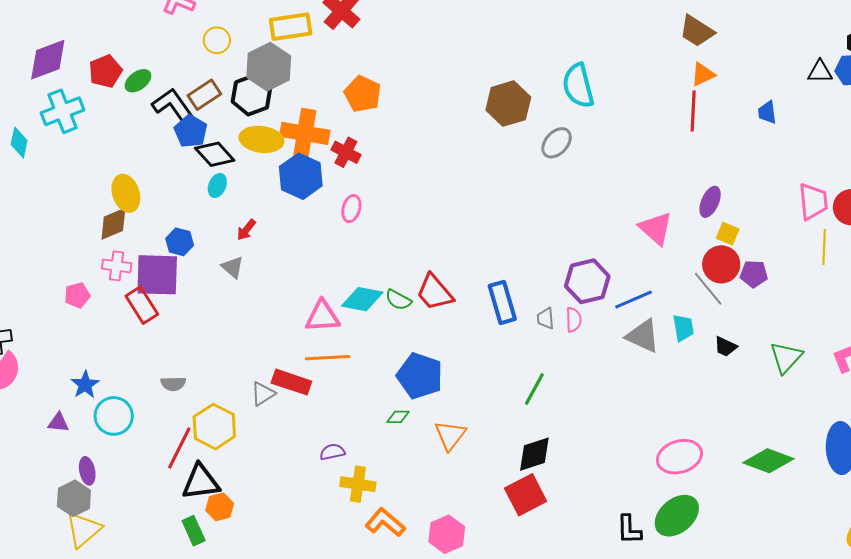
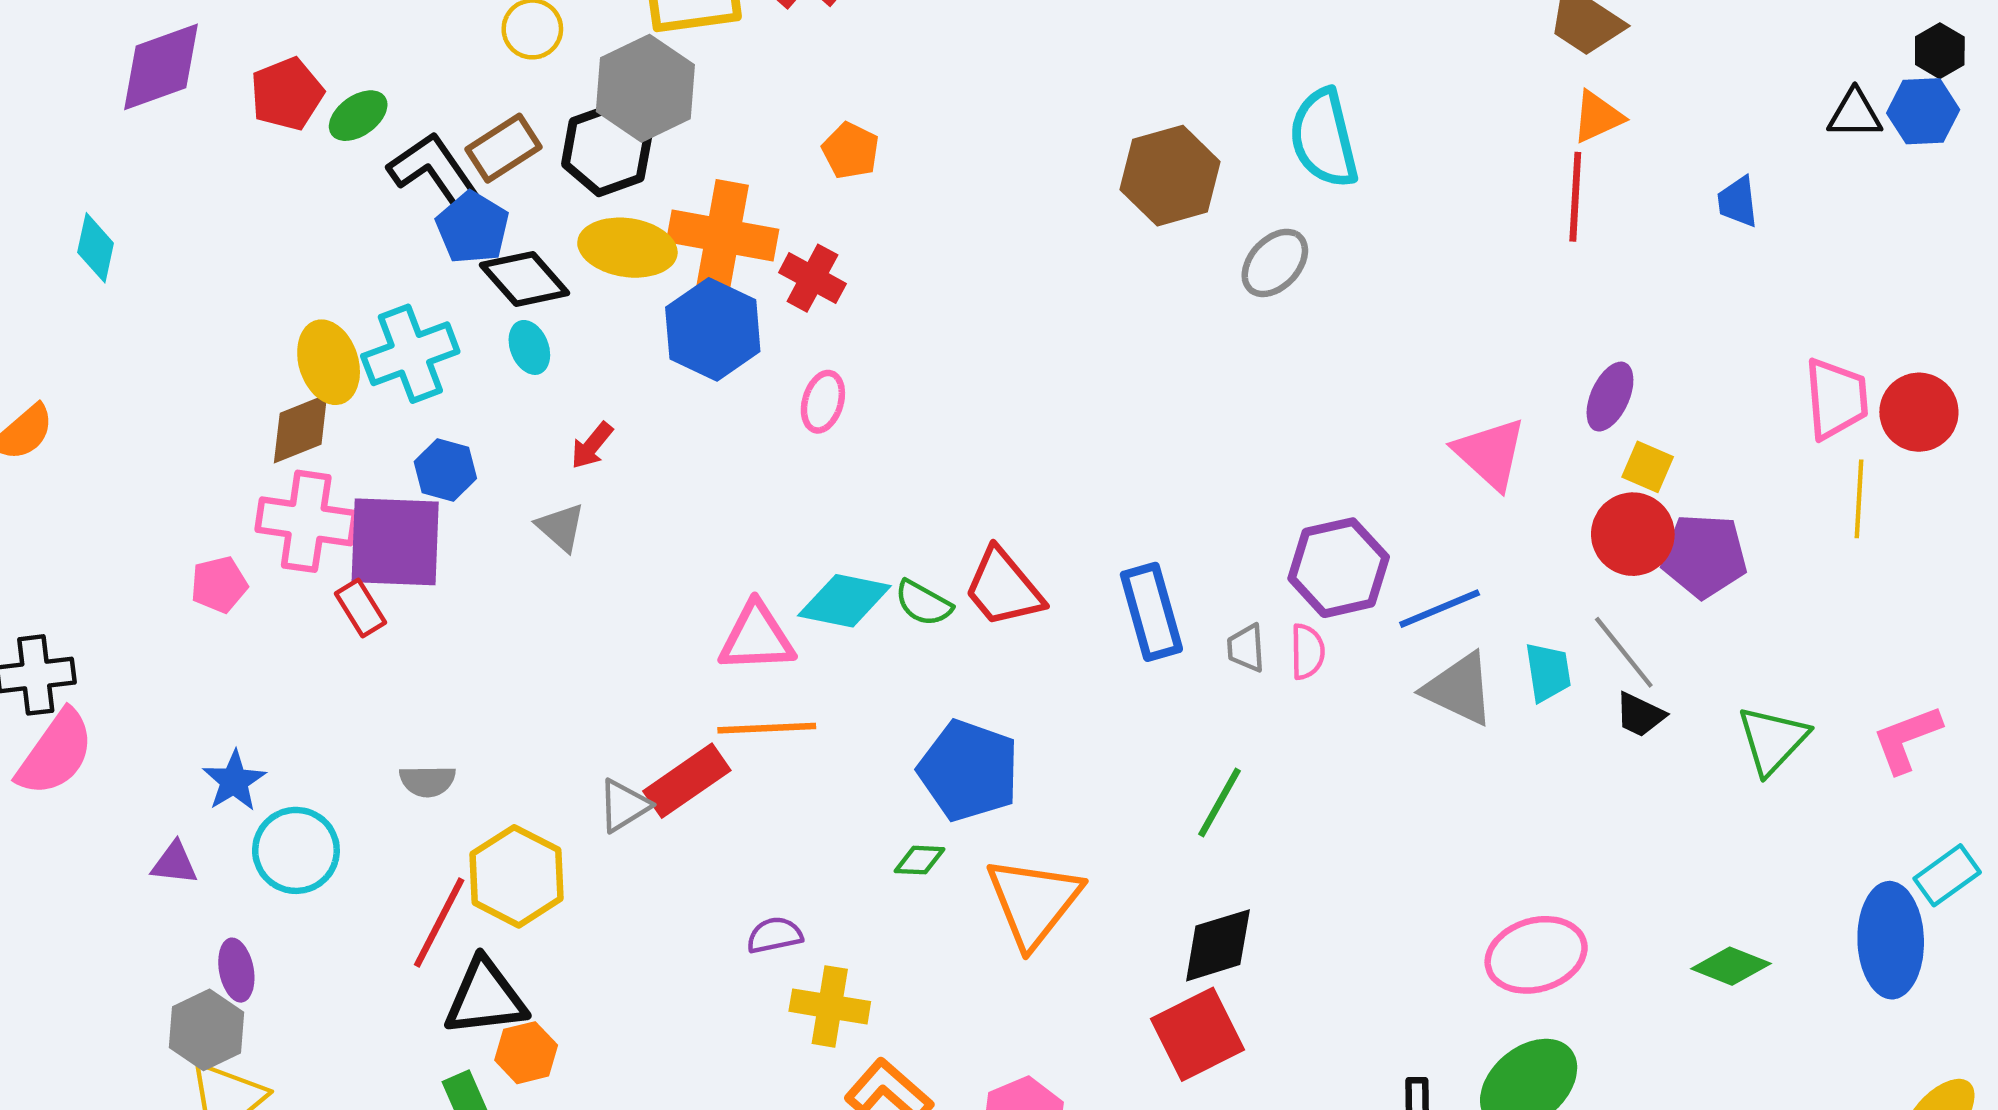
orange pentagon: (363, 94) -> (851, 151), size x0.7
cyan cross: (62, 111) -> (410, 354), moved
cyan ellipse: (217, 185) -> (529, 347), turned -45
pink cross: (117, 266) -> (306, 521), size x1.5
purple pentagon: (754, 274) -> (1704, 556), size x1.4
gray line: (708, 289) -> (1624, 652), moved
red rectangle: (142, 305) -> (361, 608), size x0.7
red rectangle: (291, 382) -> (687, 781), turned -54
orange triangle: (450, 435) -> (1034, 902), size x1.4
green diamond: (768, 461) -> (1731, 966), size x0.7

